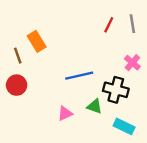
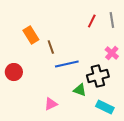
brown line: (18, 56) -> (51, 47), moved
black cross: (116, 90) -> (98, 76), turned -30
pink triangle: (65, 113) -> (51, 104), moved

